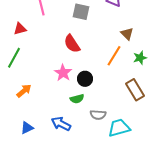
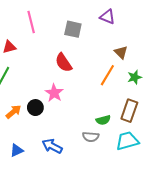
black circle: (85, 79) -> (35, 108), moved
brown rectangle: (135, 90) -> (129, 111), turned 50
green semicircle: (77, 99) -> (103, 120), moved
cyan trapezoid: (119, 128) -> (127, 141), moved

